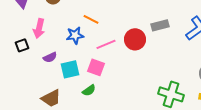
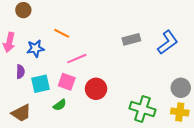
blue star: (75, 35) -> (35, 48), moved
red circle: (135, 39) -> (96, 89), moved
purple semicircle: (50, 57) -> (20, 72), turned -64

